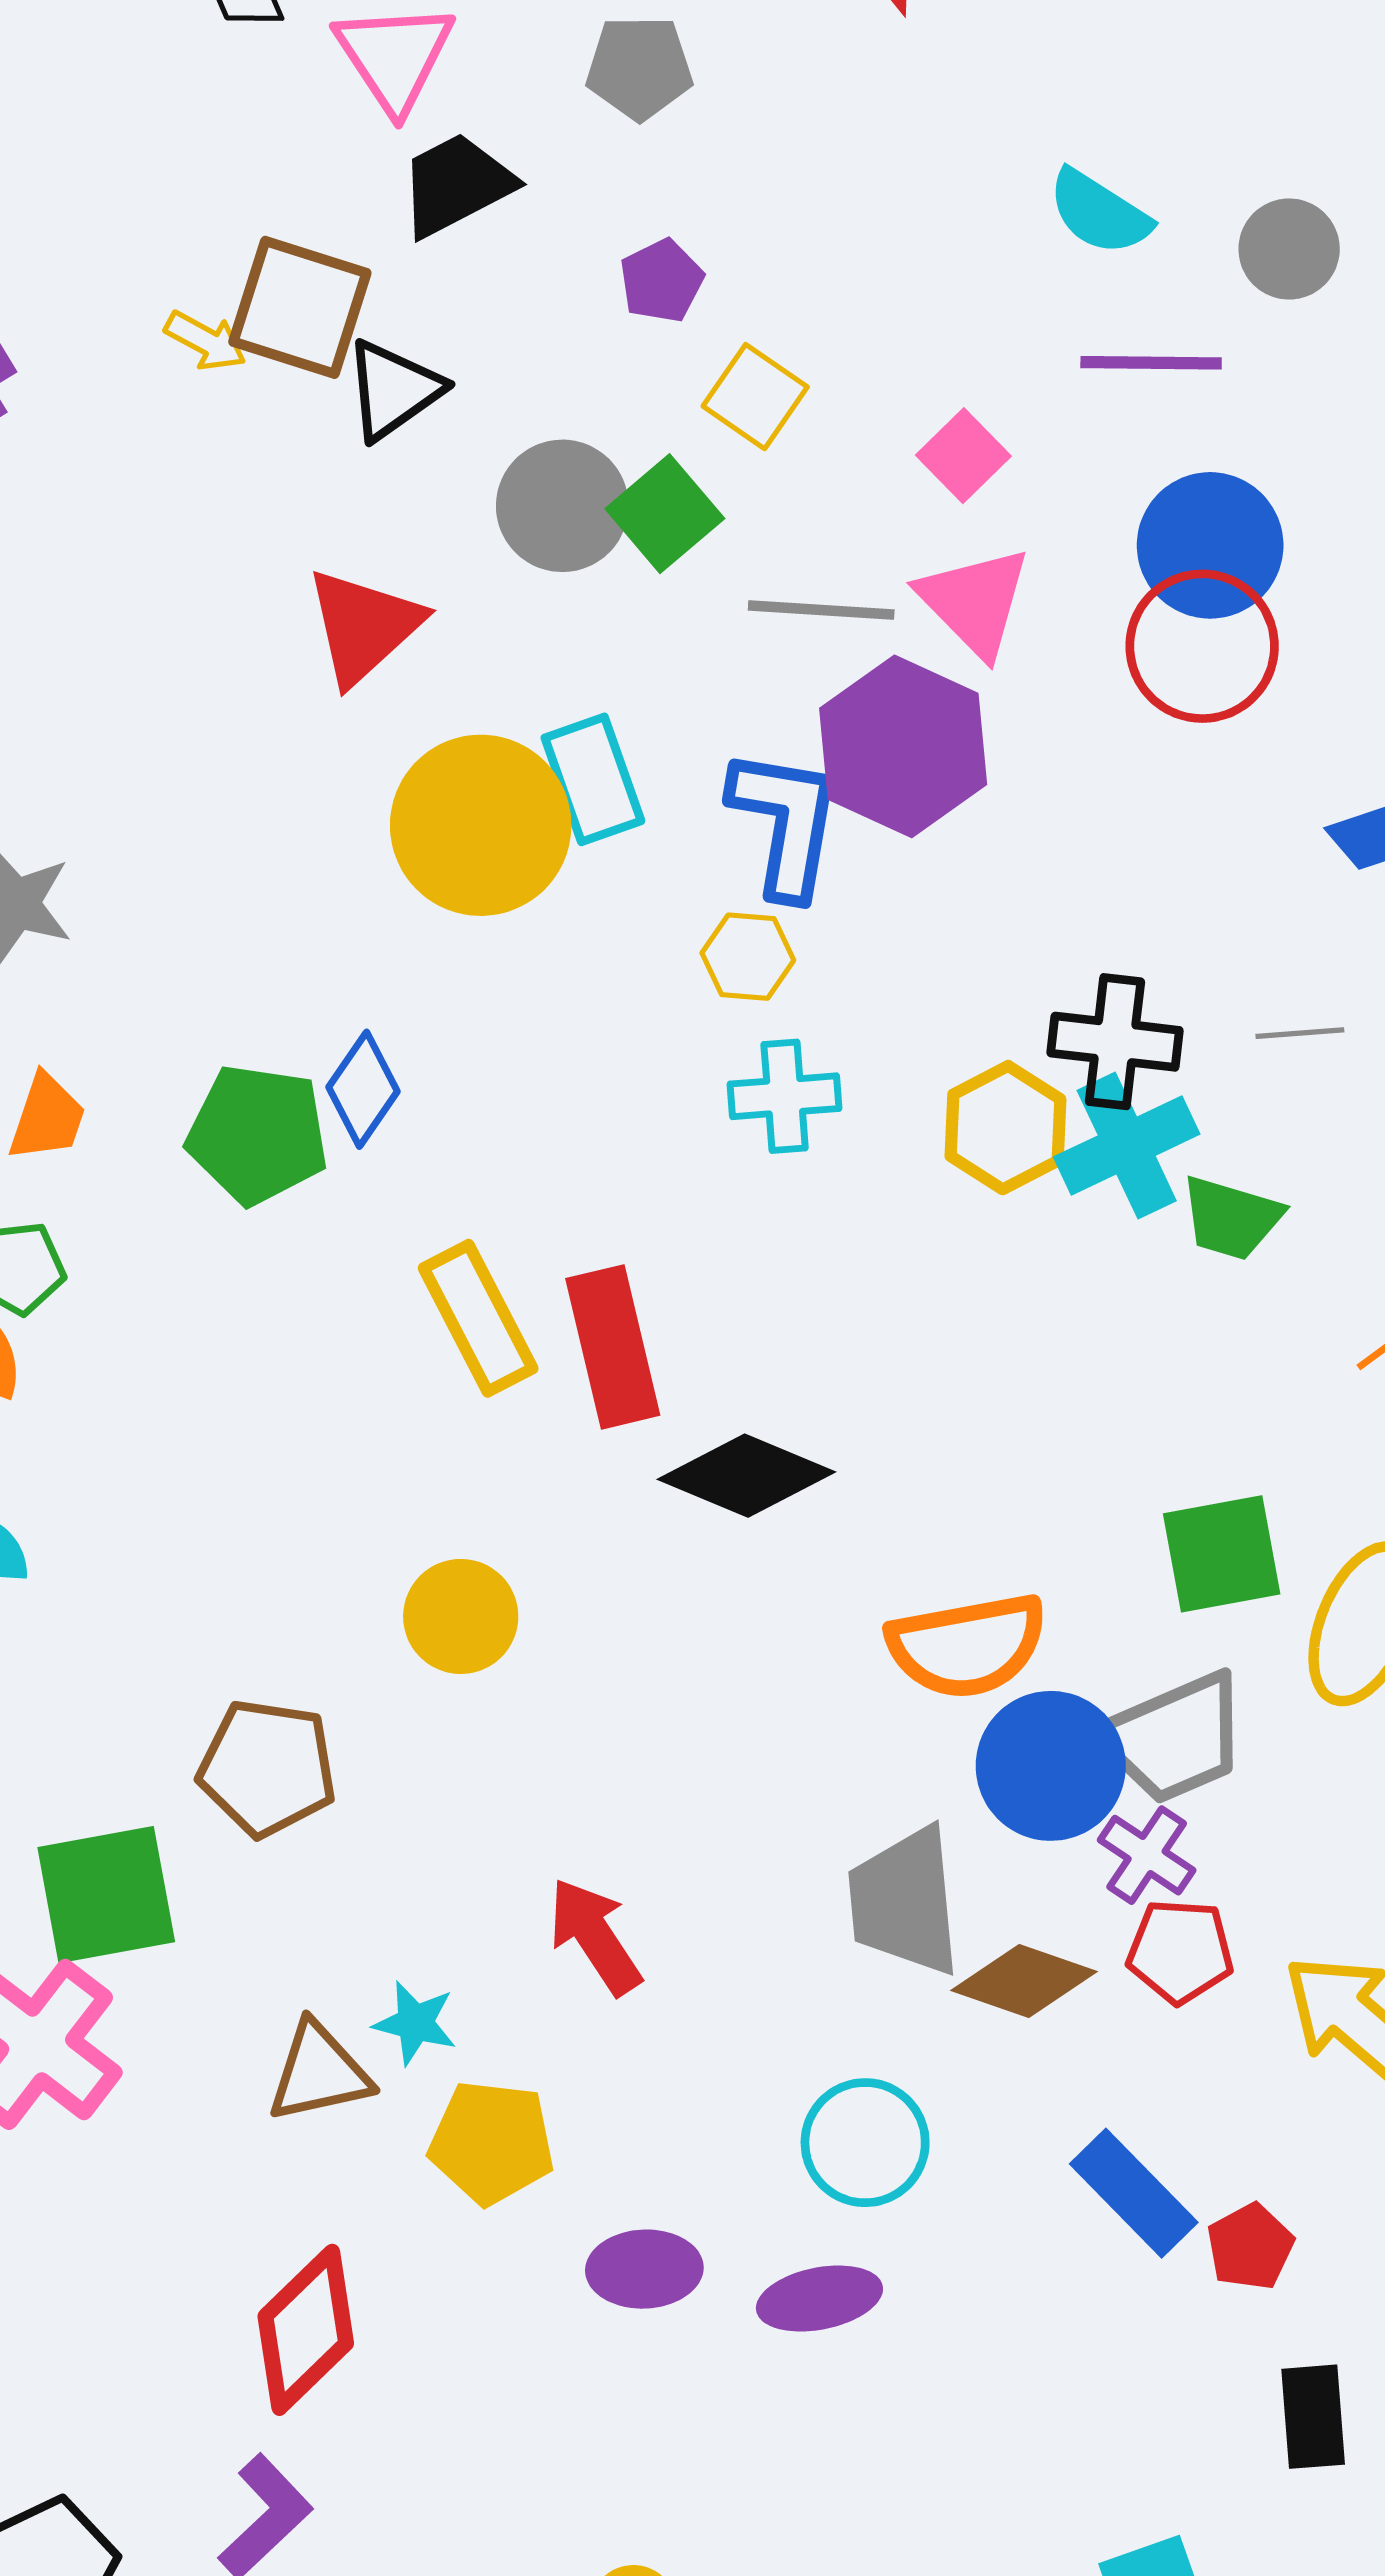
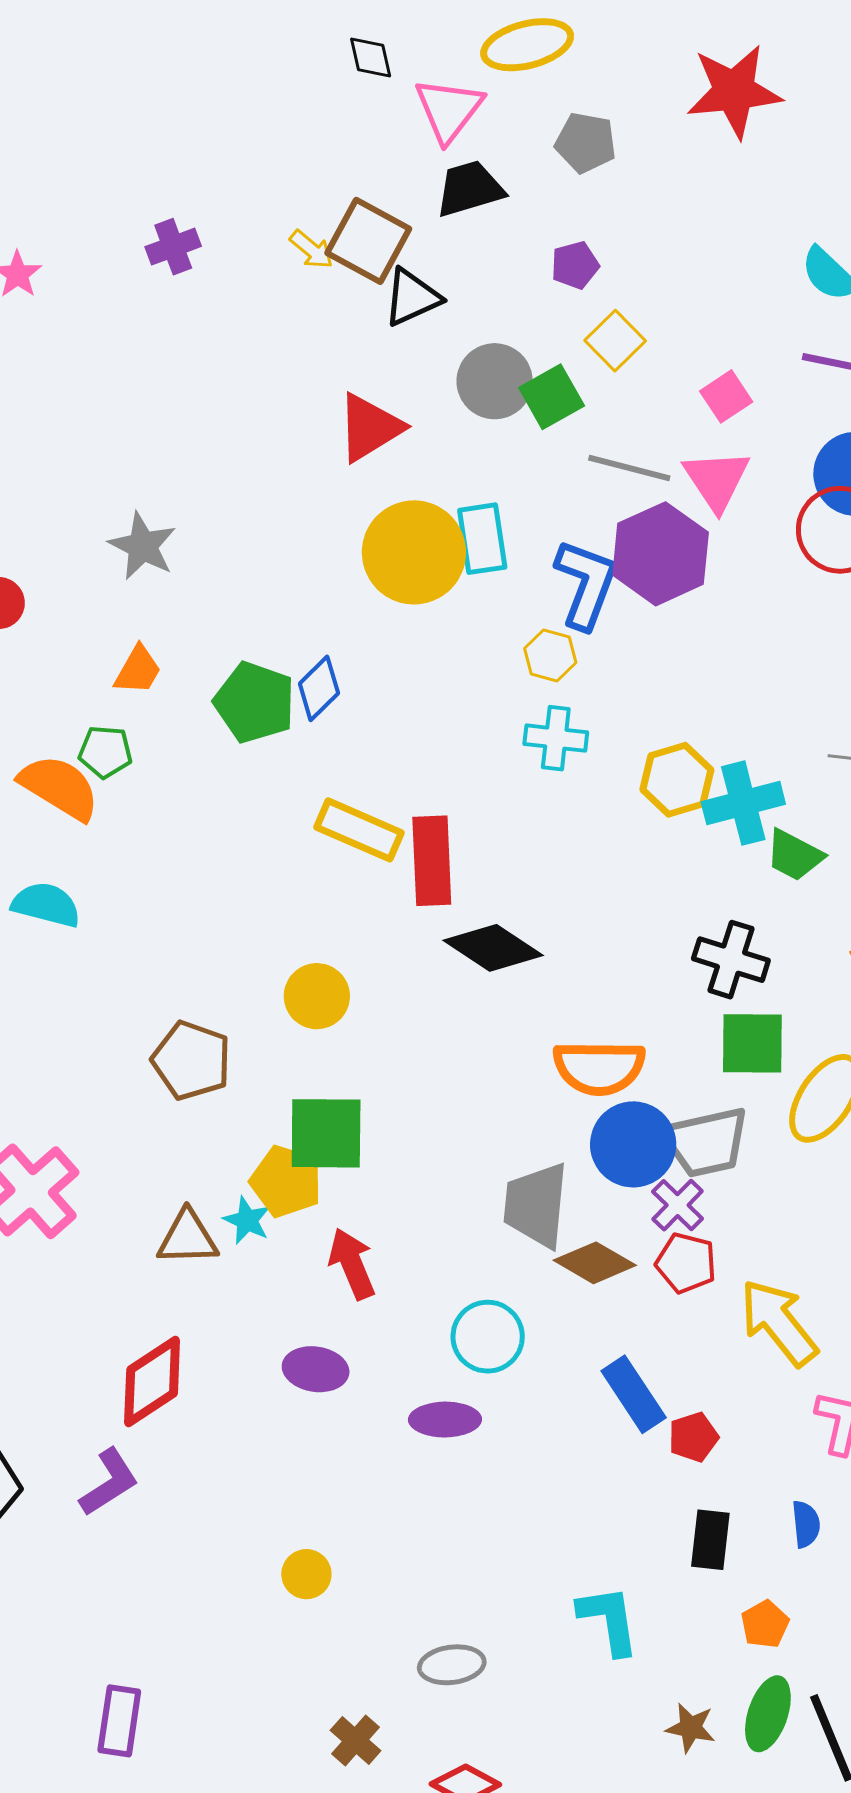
black cross: (1115, 1042) -> (731, 960), moved
yellow rectangle: (478, 1318) -> (359, 830), turned -50
green square: (106, 1895) -> (326, 1133), moved
red arrow: (595, 1936) -> (352, 1264), moved
yellow pentagon: (492, 2142) -> (286, 1181), moved
purple ellipse: (644, 2269) -> (316, 1369), moved

